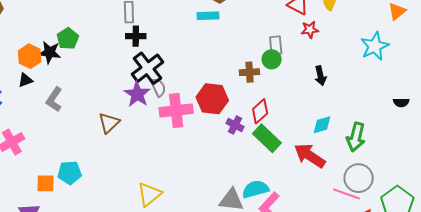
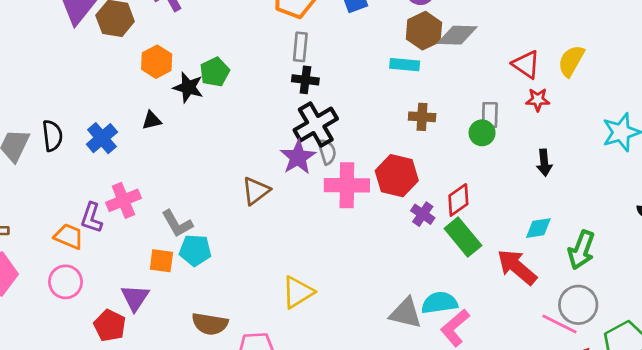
orange hexagon: (30, 56) -> (157, 62), moved
brown cross: (249, 72) -> (422, 117), moved
gray L-shape: (54, 99) -> (177, 224), moved, turned -70

